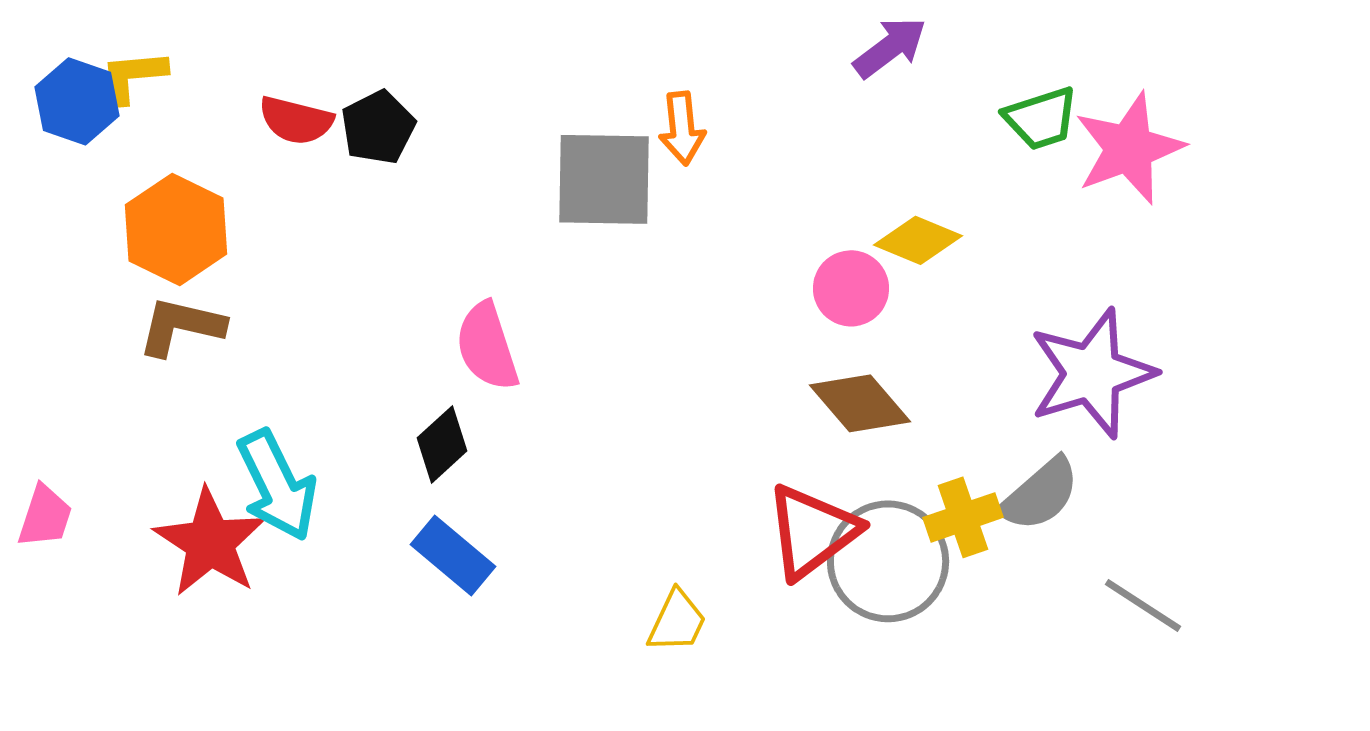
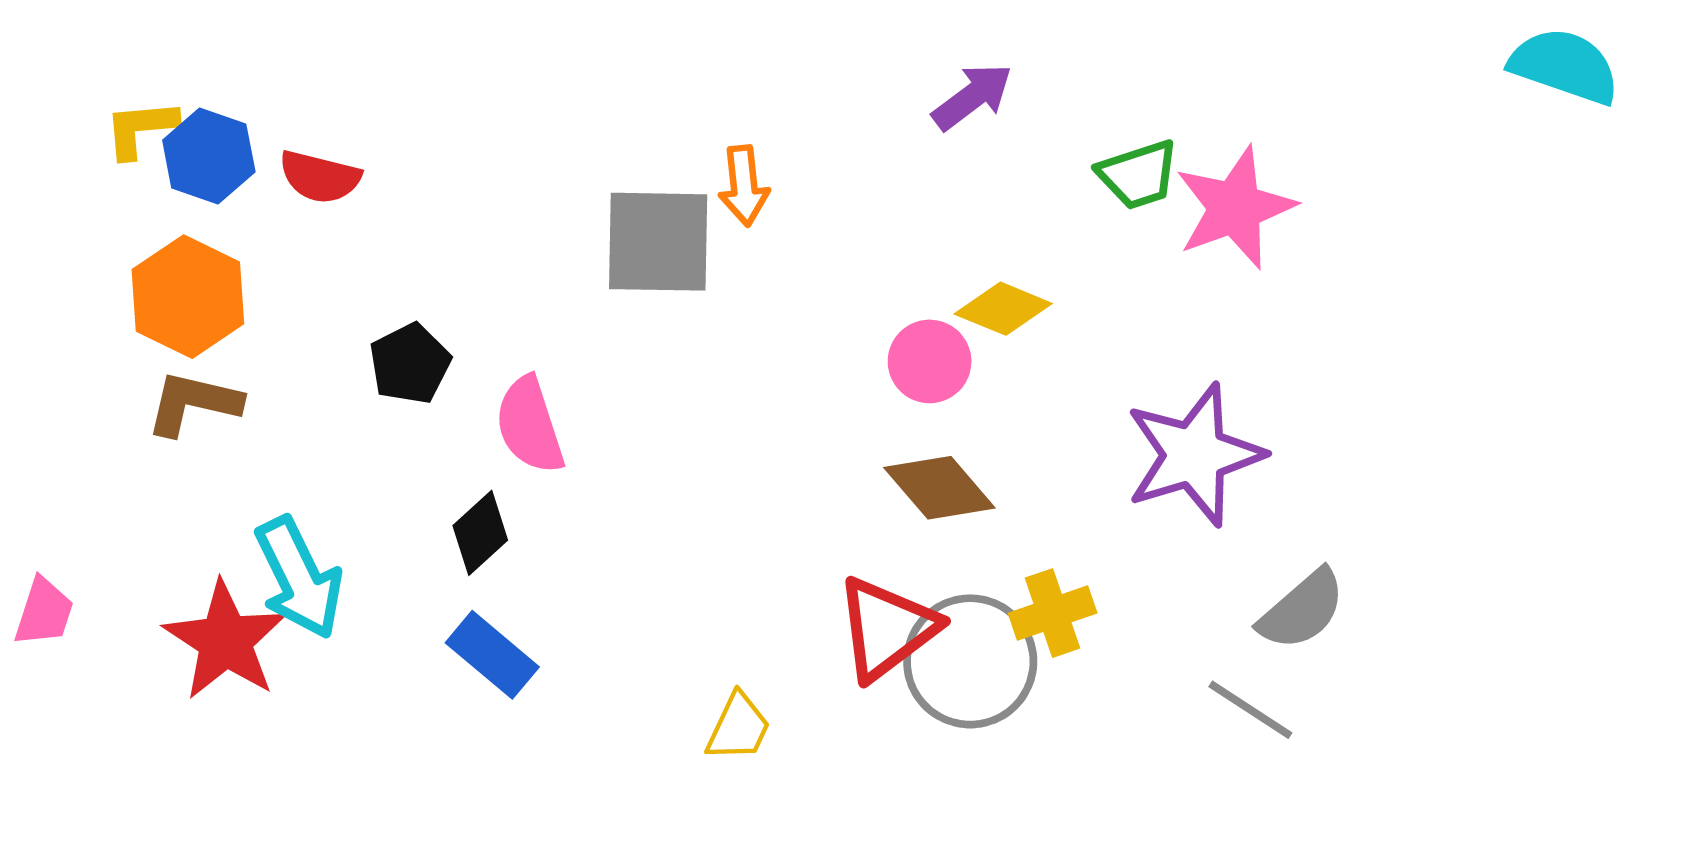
blue hexagon: (77, 101) -> (209, 156), moved
black pentagon: (378, 127) -> (410, 364), moved
gray semicircle: (1040, 494) -> (1302, 610), moved

